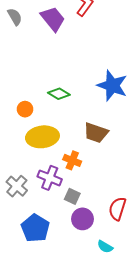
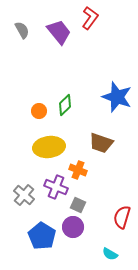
green diamond: (59, 94) -> (65, 105), turned -75
orange circle: (25, 109) -> (39, 111), moved
purple circle: (82, 219) -> (73, 227), moved

